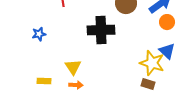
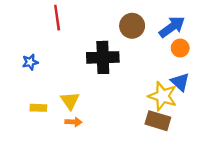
yellow rectangle: (44, 81) -> (38, 108), moved
brown rectangle: (148, 84) -> (158, 121), size x1.5

